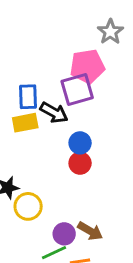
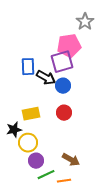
yellow rectangle: (25, 123) -> (31, 114), moved
blue circle: (80, 143) -> (63, 86), moved
purple circle: (64, 234) -> (36, 161), moved

